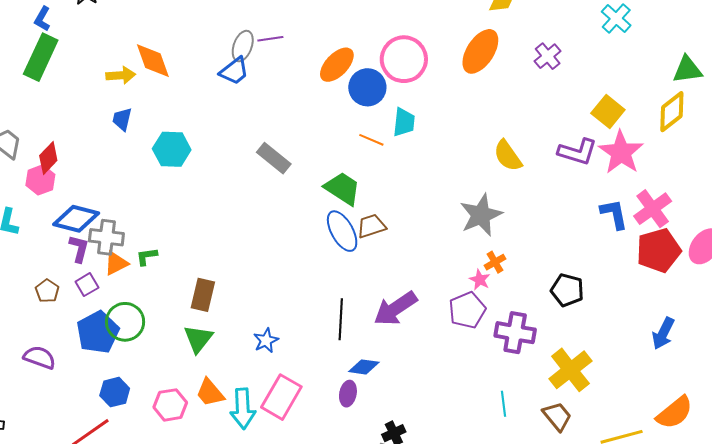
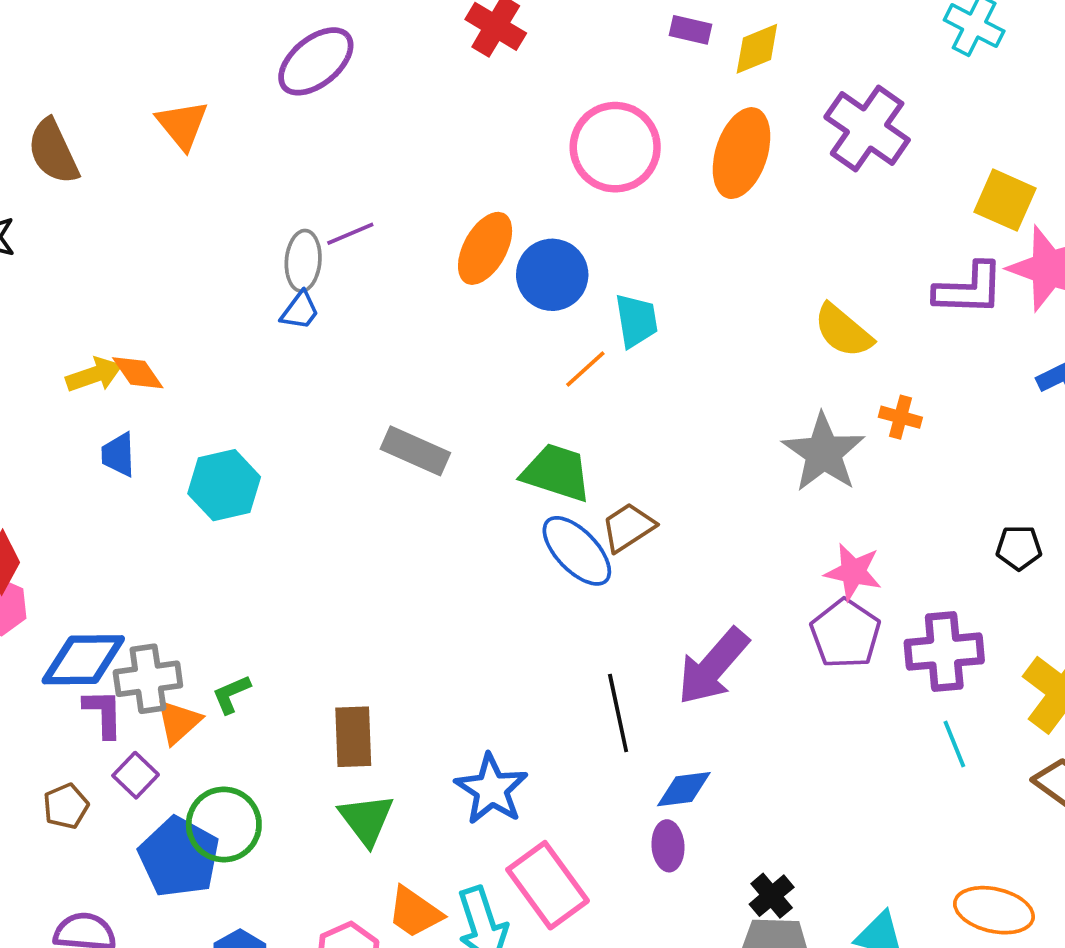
purple cross: (548, 56) -> (867, 128), size x1.6
pink circle: (404, 59) -> (615, 147), moved
orange diamond: (153, 61) -> (138, 373), moved, size x0.7
blue trapezoid: (234, 71) -> (300, 311), size x0.7
orange line: (371, 140) -> (585, 369), turned -50
orange cross: (495, 262) -> (900, 417), moved, turned -30
pink star: (480, 280) -> (853, 572), size x1.4
black pentagon: (567, 290) -> (1019, 548), size x0.7
brown pentagon: (47, 291) -> (66, 806), turned 30
blue star: (266, 341) -> (491, 789), size x1.5
pink rectangle: (281, 397) -> (548, 885), turned -51
cyan line: (504, 404) -> (954, 744), moved

